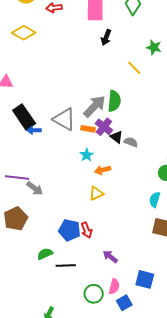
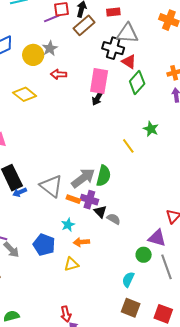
black arrow: (106, 37) -> (98, 98), moved
purple cross: (104, 127) -> (89, 200), turned -30
blue arrow: (34, 130) -> (20, 192), turned -32
blue pentagon: (69, 230) -> (44, 245), moved
red arrow: (87, 230) -> (66, 314), moved

